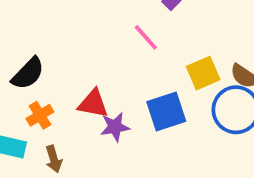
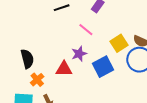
black semicircle: (28, 73) -> (27, 59), turned -48
purple star: (115, 127) -> (79, 54), moved

